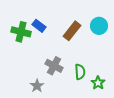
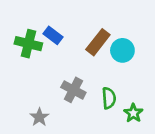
cyan circle: (99, 26) -> (122, 50), moved
gray star: (37, 86) -> (39, 117), moved

